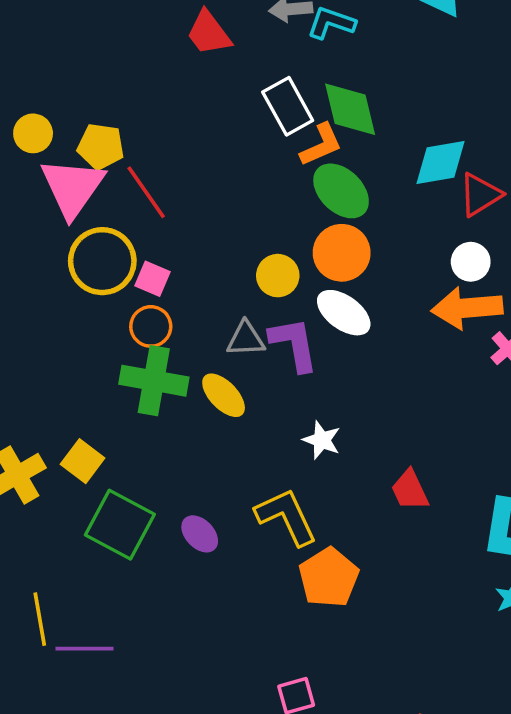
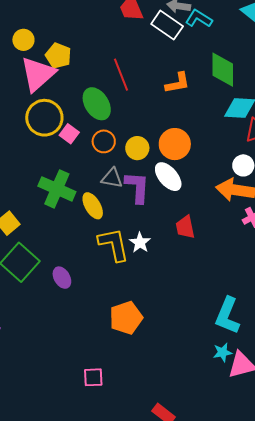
white rectangle: (288, 106) -> (167, 25), moved, turned -40
green diamond: (350, 109) -> (223, 70), moved
green ellipse: (341, 191) -> (97, 104), moved
red line: (146, 192) -> (121, 75), moved
orange circle: (151, 326) -> (104, 141), moved
red trapezoid: (410, 490) -> (185, 227), moved
yellow L-shape: (286, 517) -> (114, 245), moved

